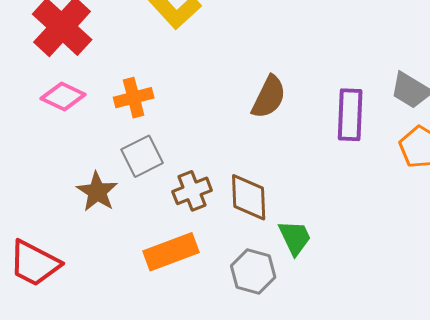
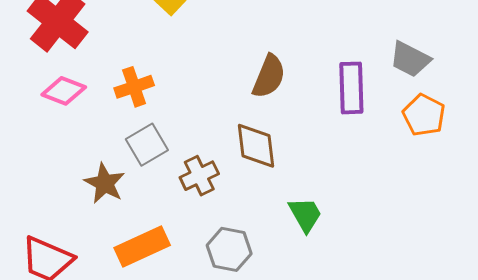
brown diamond: (249, 197) -> (256, 146), moved
orange rectangle: (171, 252) -> (142, 247), moved
gray hexagon: (253, 271) -> (229, 249), moved

